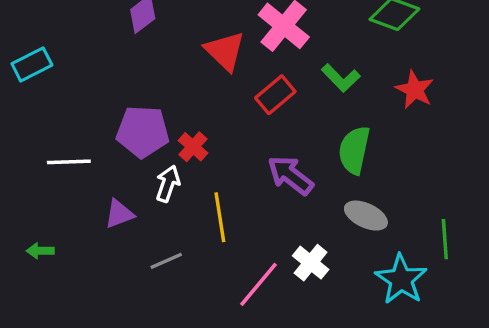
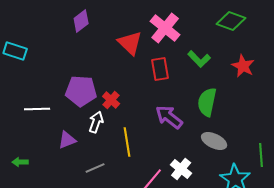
cyan rectangle: (32, 64) -> (15, 51), turned 45
red rectangle: (275, 95) -> (160, 69), turned -60

